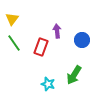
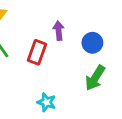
green arrow: (74, 75) -> (95, 78), moved

